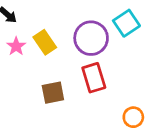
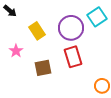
pink star: (16, 46) -> (16, 51), moved

